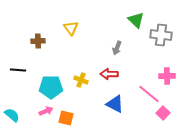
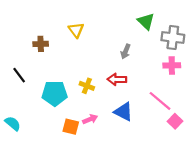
black line: (18, 70) -> (19, 75), turned 49
pink cross: (167, 76) -> (172, 65), moved
pink arrow: (46, 111) -> (90, 119), moved

